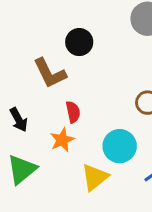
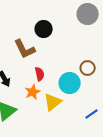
cyan circle: (120, 146) -> (70, 83), moved
yellow triangle: (95, 177) -> (53, 102), moved

